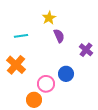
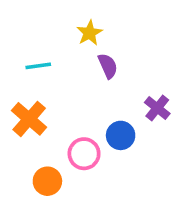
purple cross: (86, 50) -> (157, 108), moved
orange circle: (34, 100) -> (47, 181), moved

